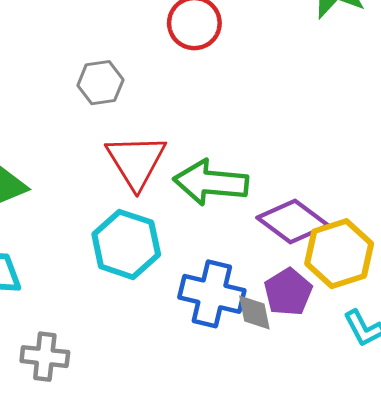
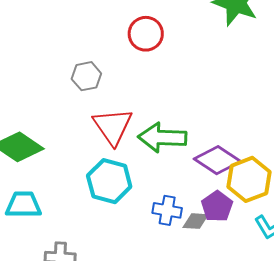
blue cross: (212, 294) -> (167, 210), size x0.7
gray diamond: (254, 313) -> (196, 221), turned -72

